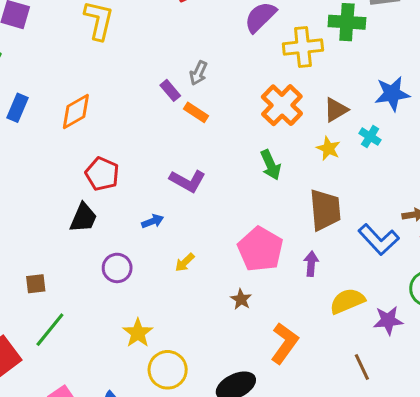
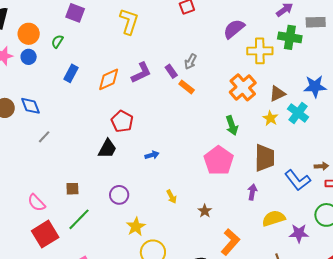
cyan cross: (370, 137) -> (298, 113), size x1.5
purple L-shape: (188, 181) -> (141, 73), moved, turned -60
pink pentagon: (260, 249) -> (219, 161), moved
yellow arrow: (185, 262) -> (171, 197), moved, turned -80
purple circle: (117, 268) -> (119, 195), moved

